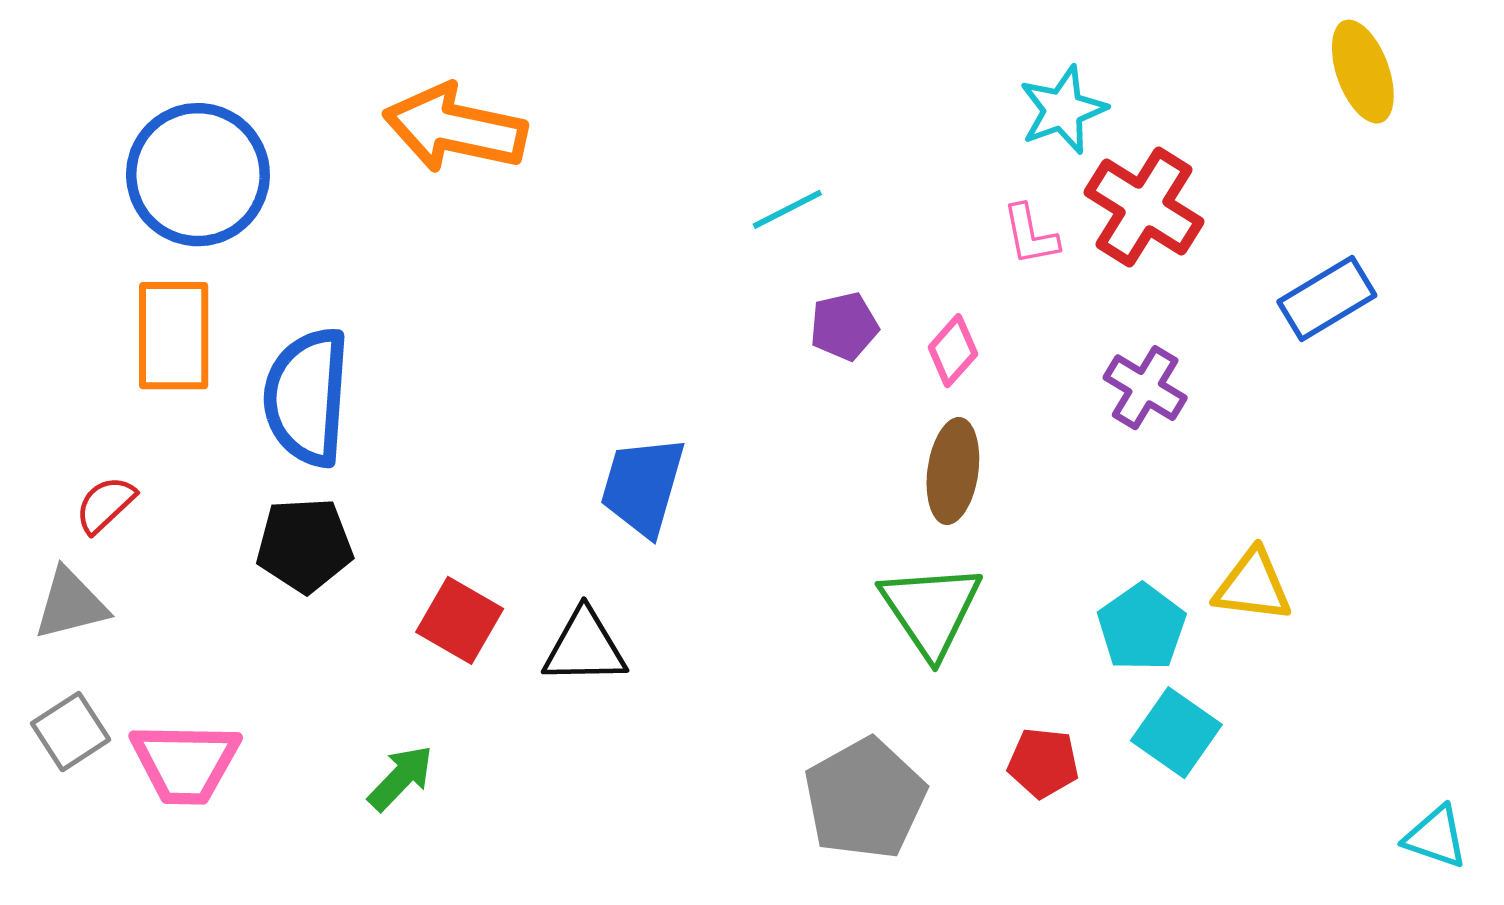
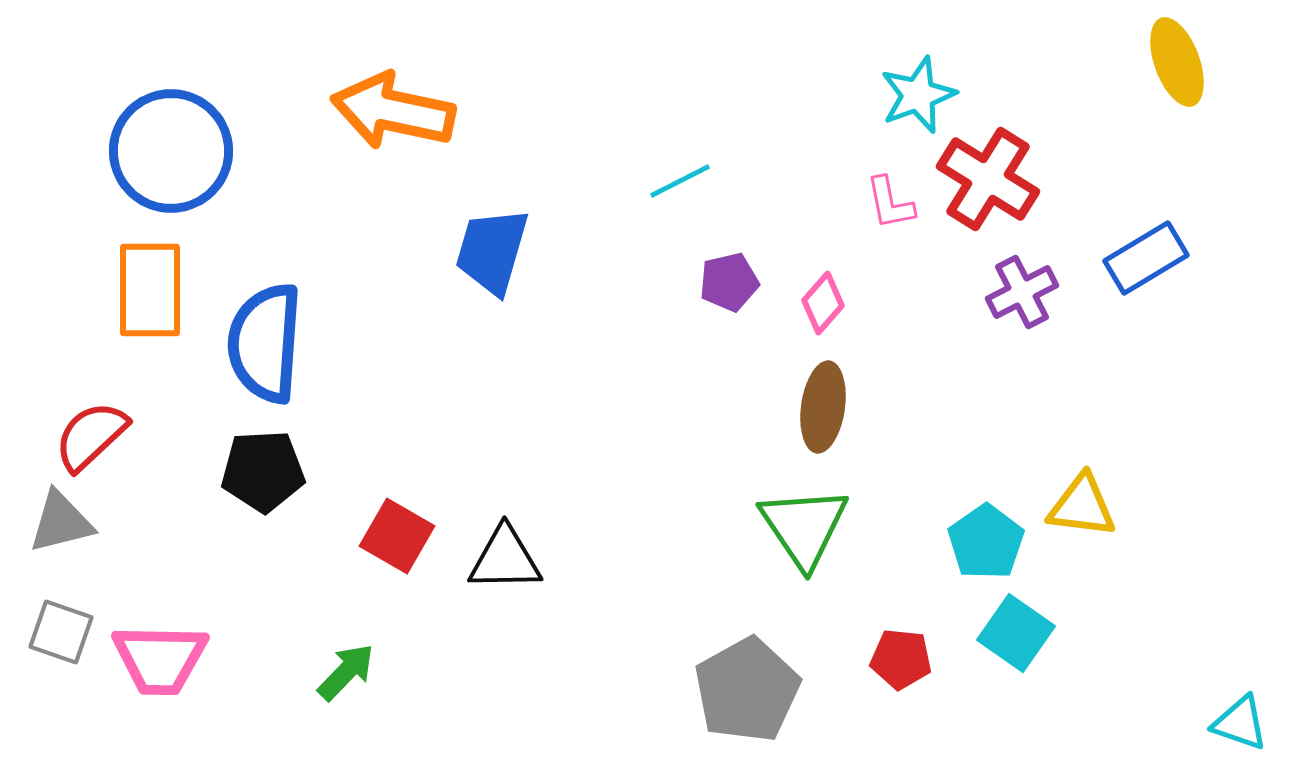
purple cross: (1145, 388) -> (1022, 292), moved, turned 32
blue trapezoid: (643, 486) -> (492, 251), moved
red semicircle: (105, 505) -> (91, 436), size x1.4
gray square: (71, 732) -> (61, 632), turned -38

